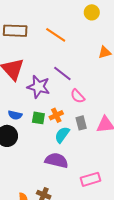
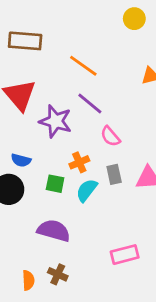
orange line: (56, 35) -> (83, 66), moved
green square: (38, 118) -> (55, 184), moved
purple semicircle: (57, 160) -> (54, 231), moved

